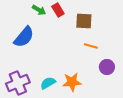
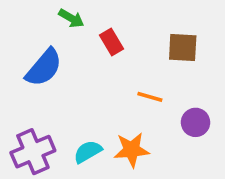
red rectangle: (58, 10) -> (111, 42), moved
brown square: (84, 21) -> (183, 47), moved
orange line: (91, 46) -> (150, 97), moved

